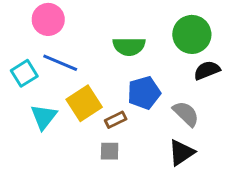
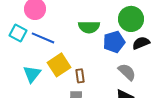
cyan square: (24, 73) -> (18, 33), moved, turned -30
blue pentagon: (144, 93) -> (114, 42), moved
brown rectangle: (116, 120) -> (80, 76), turned -72

